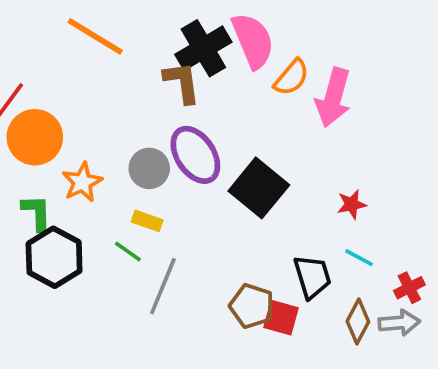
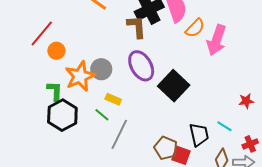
orange circle: (35, 137) -> (56, 51), size x0.6
gray circle: (149, 168) -> (101, 69), moved
orange star: (82, 182) -> (80, 76), size x1.4
red star: (352, 204) -> (246, 101), moved

